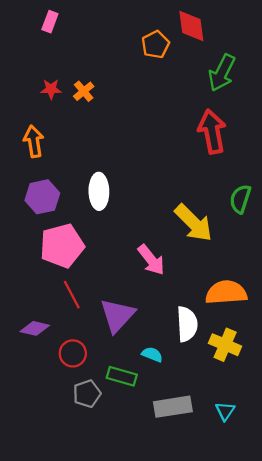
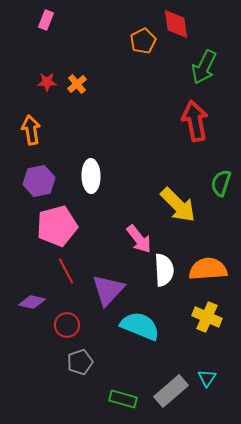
white semicircle: (187, 324) -> (164, 270), moved
cyan semicircle: (152, 355) -> (140, 326), size x2.0
green rectangle: (122, 376) -> (123, 399), moved
gray rectangle: (173, 407) -> (171, 391), moved, turned -32

